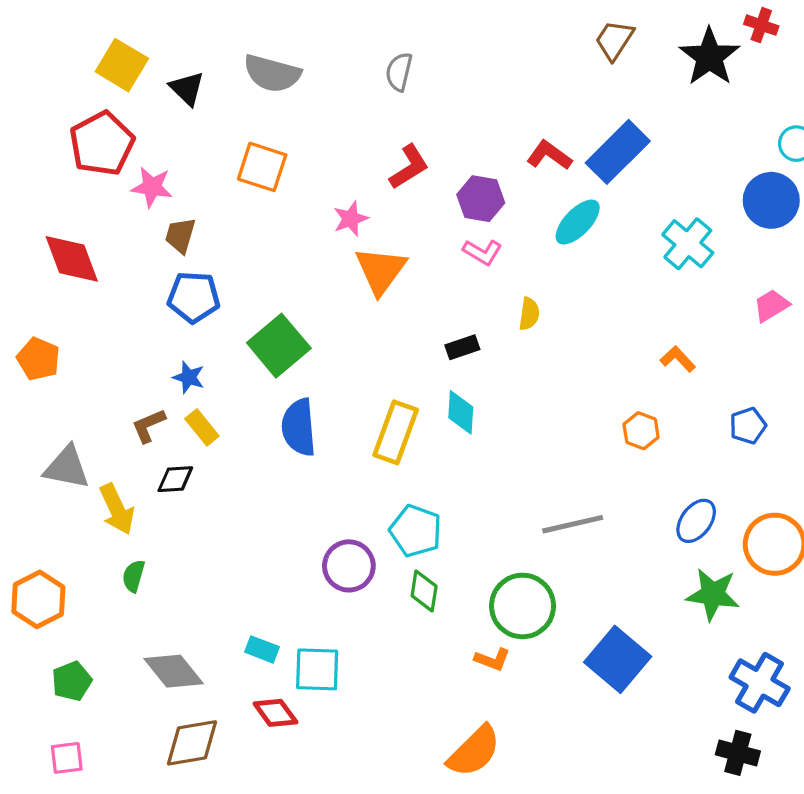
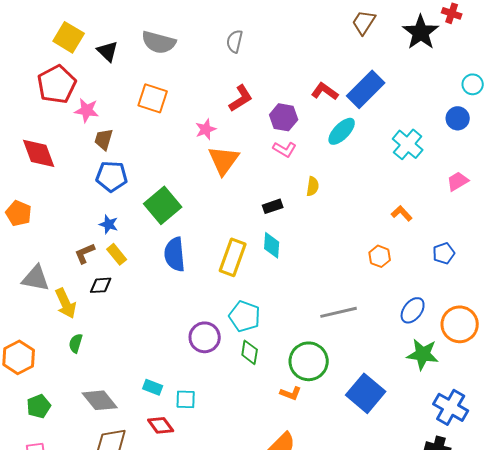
blue circle: (771, 200) -> (458, 118), size x0.7
cyan square: (317, 669) -> (186, 399), size x0.7

